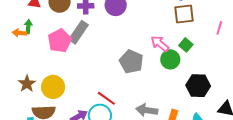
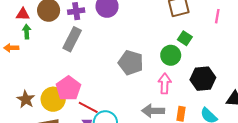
green arrow: (28, 27) -> (27, 32), moved
pink pentagon: (60, 41) -> (68, 88), moved
pink arrow: (160, 44) -> (165, 84), moved, turned 60
red line: (106, 98) -> (88, 107), moved

